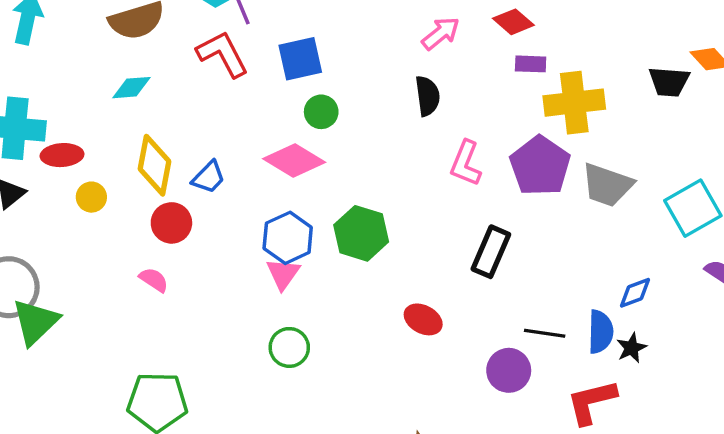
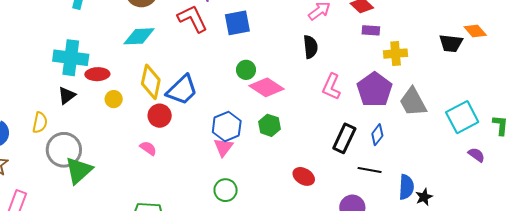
cyan diamond: (131, 88) -> (139, 36), size x1.4
yellow cross: (574, 103) -> (396, 54), size x0.7
green circle: (321, 112) -> (246, 70), moved
pink diamond: (294, 160) -> (266, 87), moved
blue trapezoid: (209, 177) -> (182, 90), size x1.6
gray trapezoid: (607, 185) -> (413, 102), turned 40
green hexagon: (361, 233) -> (269, 125), size x0.7
blue diamond: (635, 293) -> (377, 135), moved, turned -35
black line: (545, 333) -> (370, 170), moved

